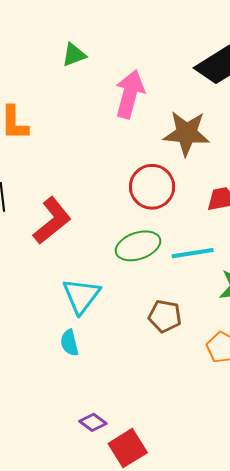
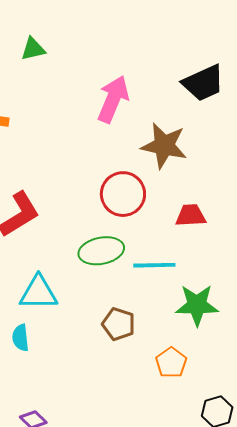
green triangle: (74, 55) -> (33, 49), moved
cyan triangle: (81, 296) -> (38, 293), turned 45

